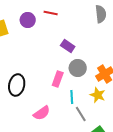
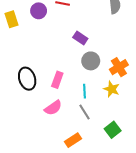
pink rectangle: (58, 79) -> (57, 80), moved
black ellipse: (17, 85) -> (27, 79), turned -30
gray line: (81, 114) -> (84, 112), moved

